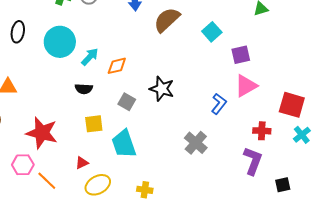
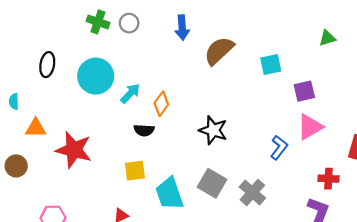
cyan square: (212, 32) -> (271, 65), turned 30
orange diamond: (117, 66) -> (161, 104), turned -40
black semicircle: (84, 89) -> (144, 130), moved
gray square: (127, 102) -> (212, 183), moved, size x1.4
red star: (42, 133) -> (74, 150), moved

